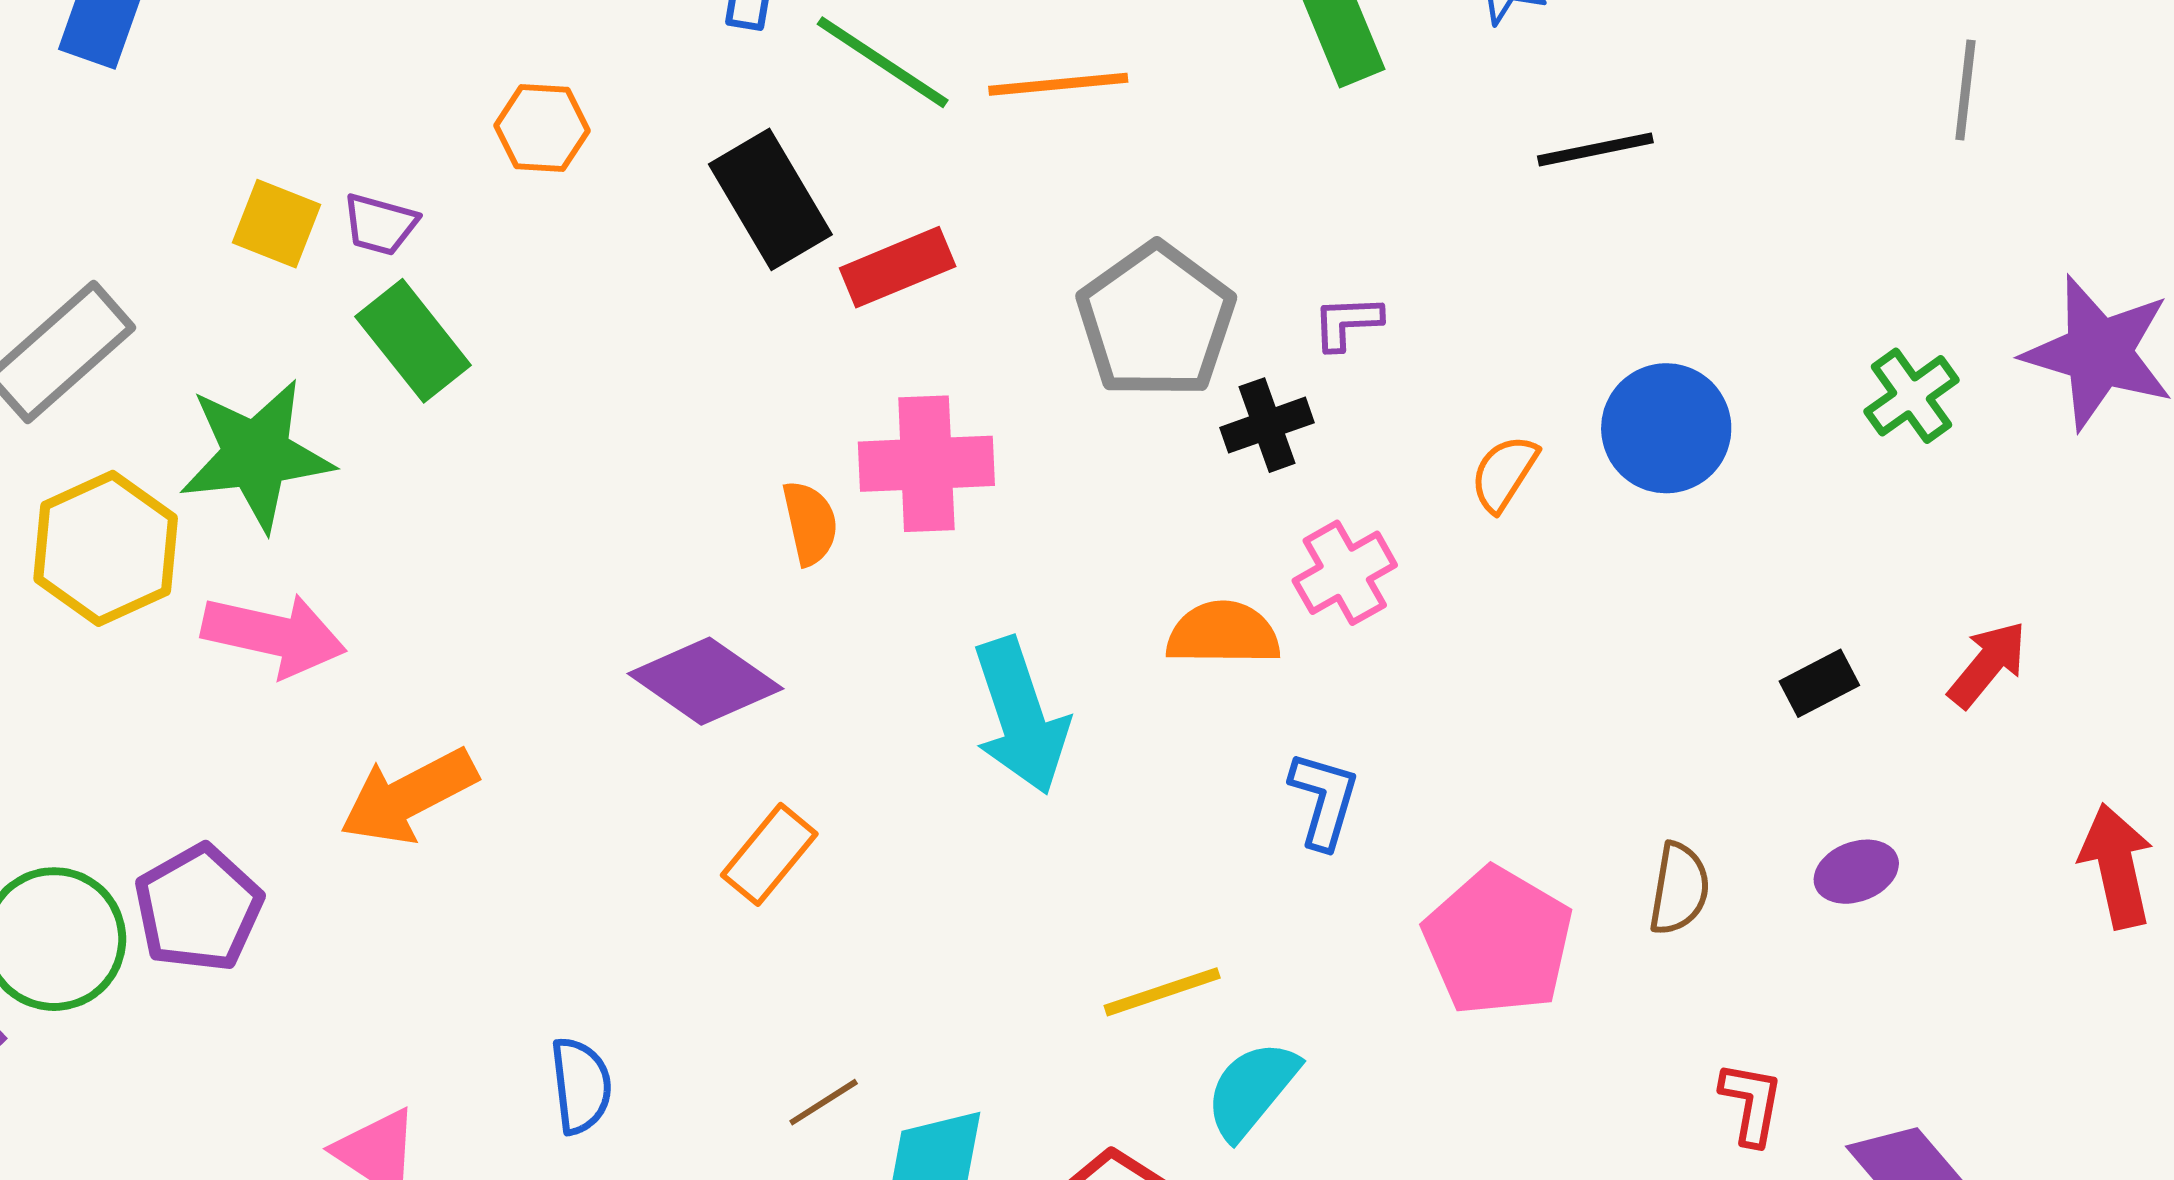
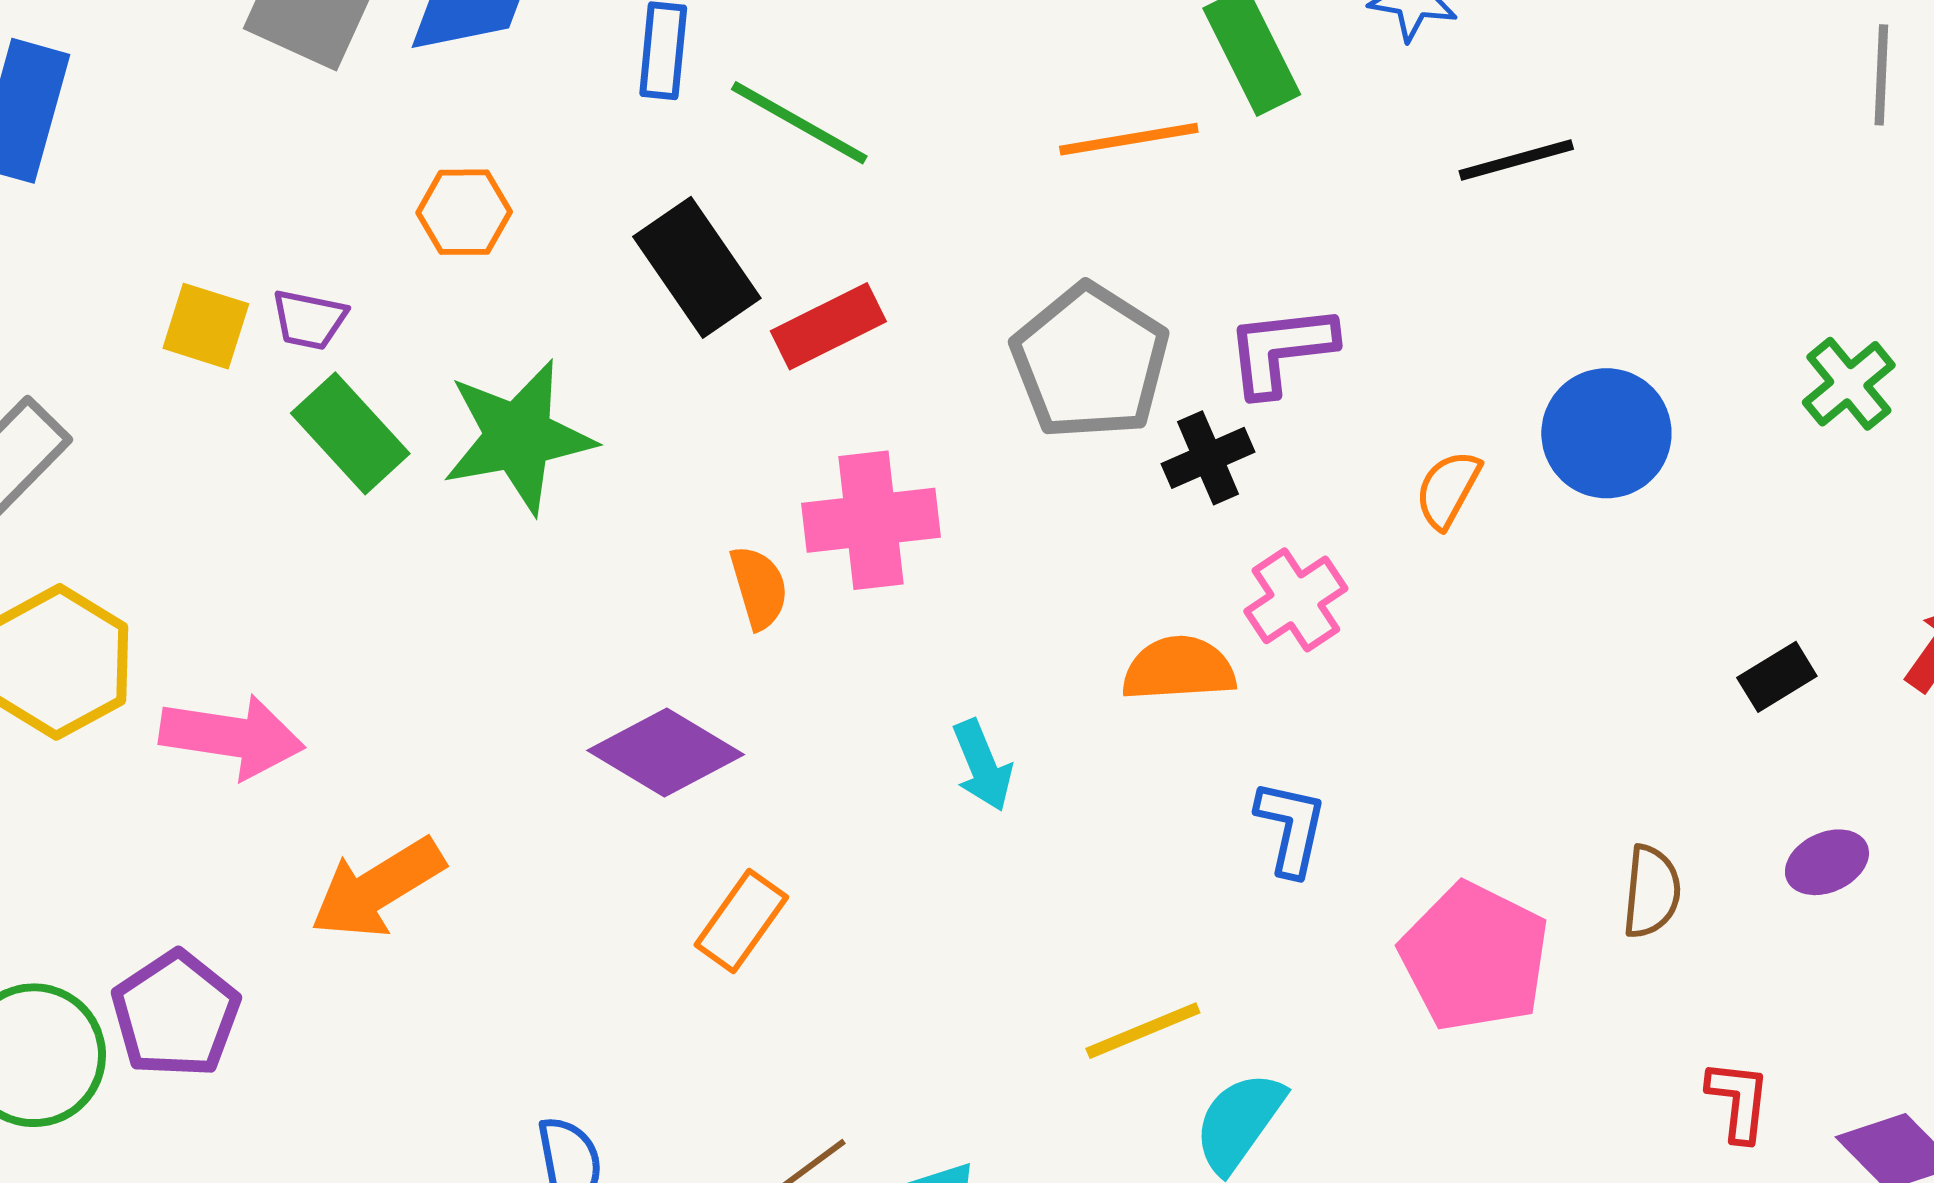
orange line: (1058, 84) -> (1129, 139), moved
purple L-shape: (1347, 322) -> (1281, 350), size x1.6
green star: (256, 455) -> (518, 437), moved
cyan arrow: (1021, 716) -> (982, 765), size x0.6

